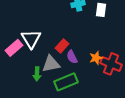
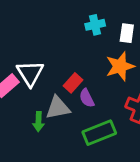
orange star: (96, 58) -> (120, 66), moved, size x1.5
green rectangle: (66, 82) -> (99, 133), moved

